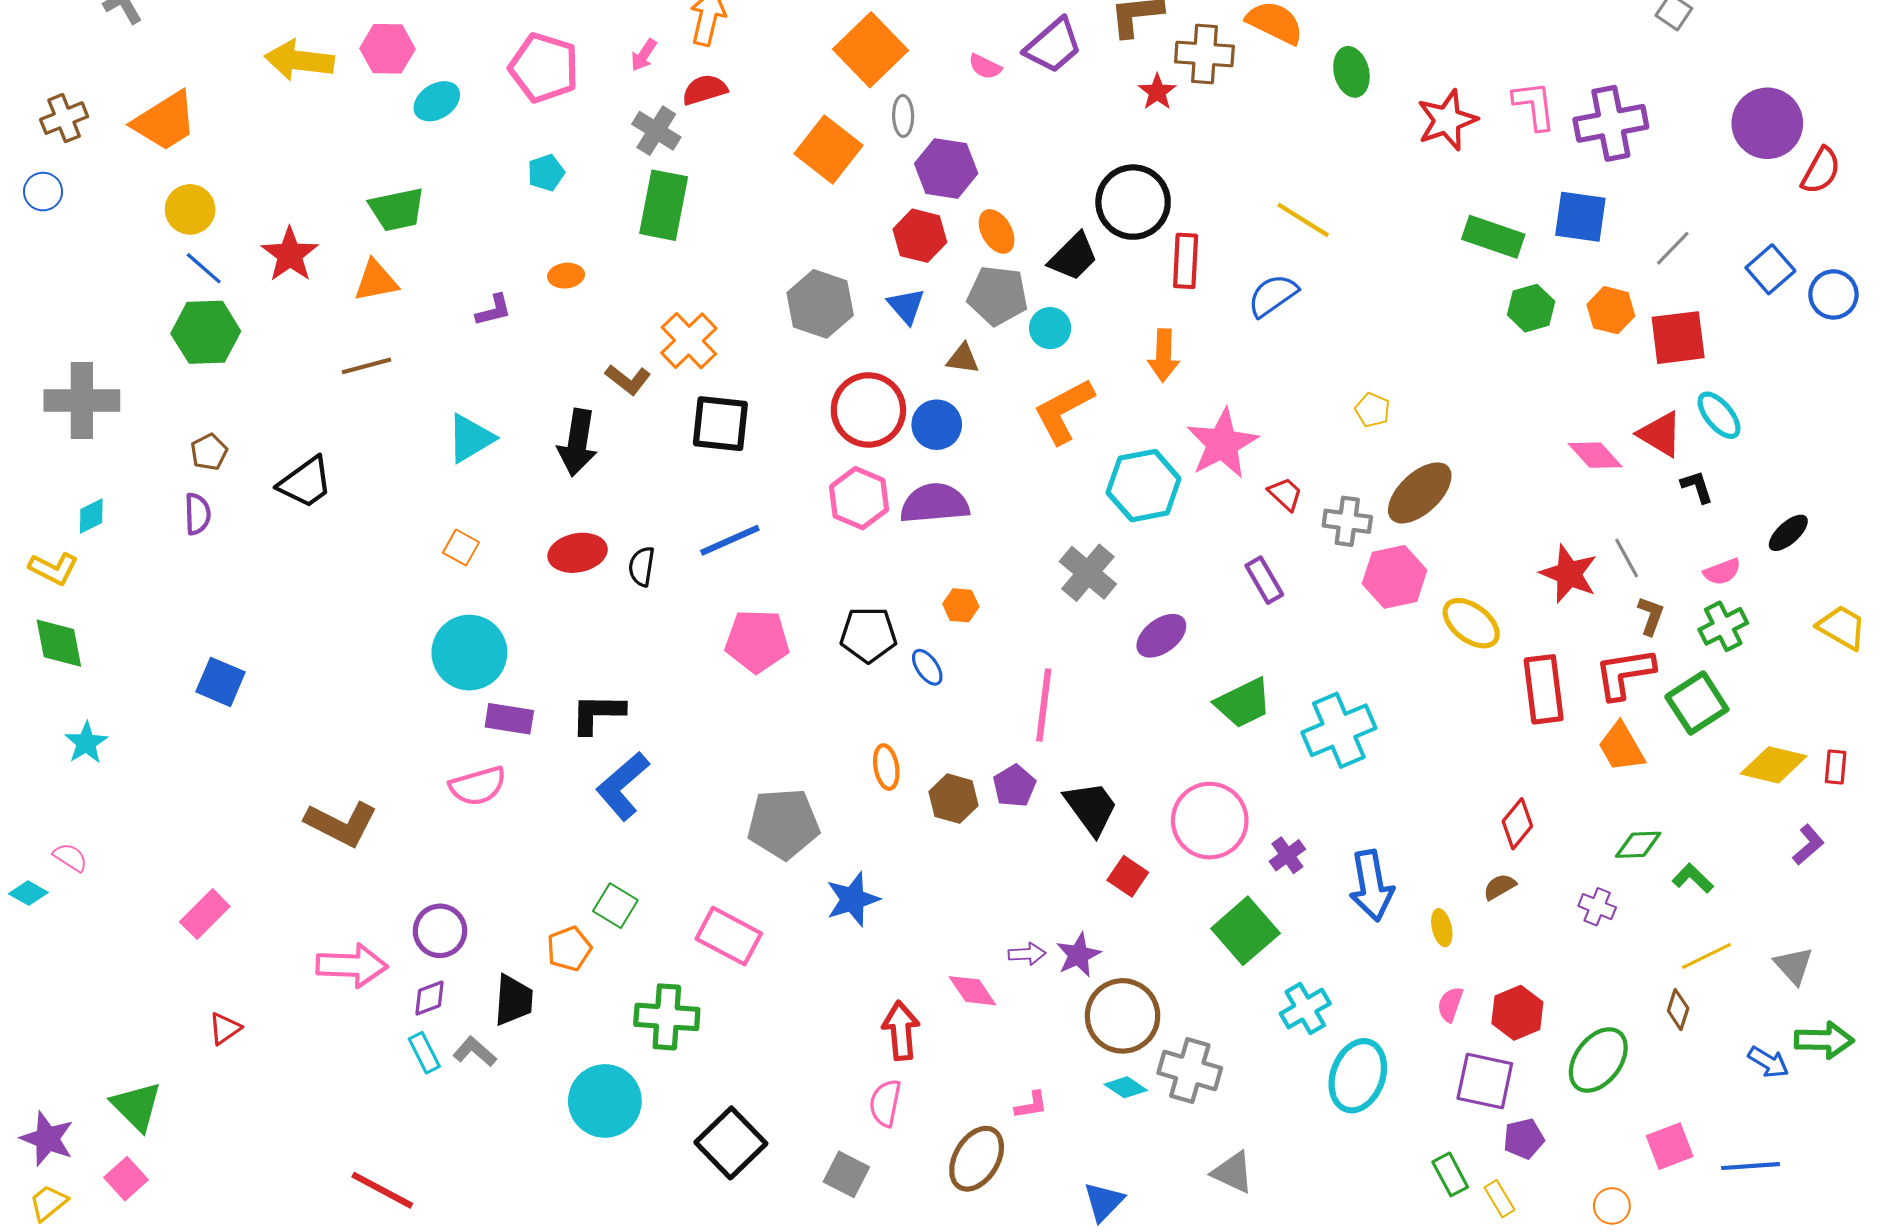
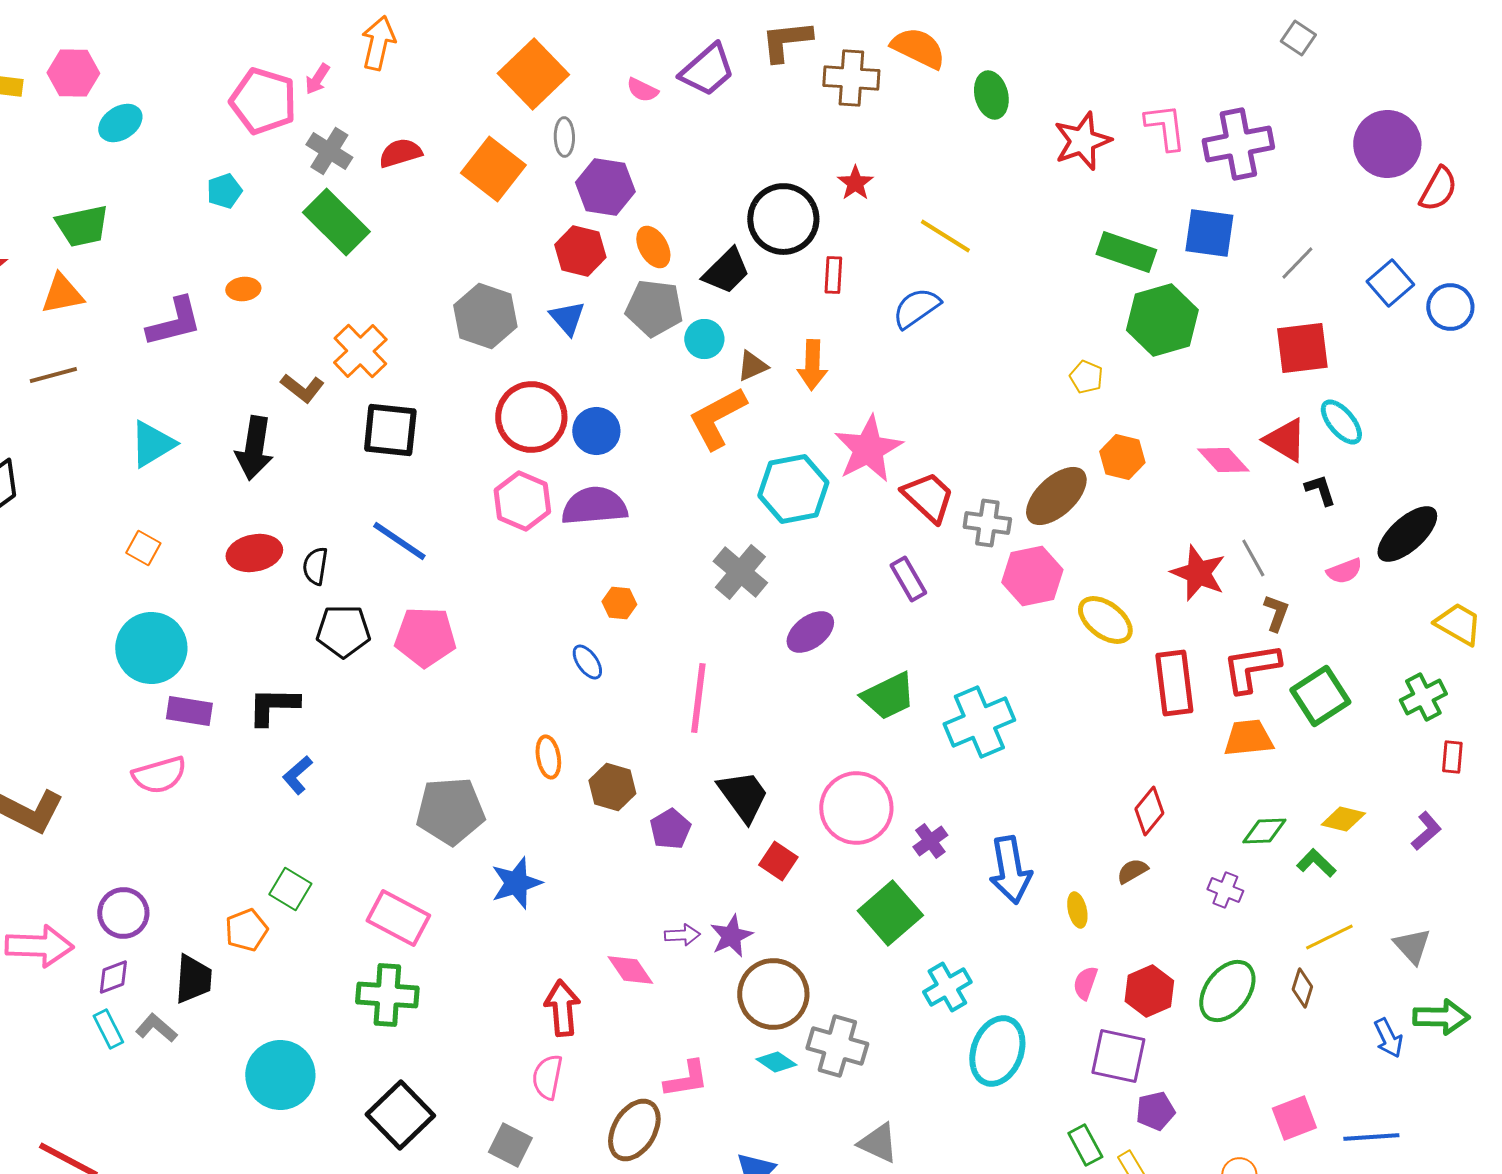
pink pentagon: (544, 68) -> (263, 101), moved
red semicircle: (705, 90) -> (400, 153), moved
red star: (1157, 92) -> (855, 183), moved
green rectangle: (664, 205) -> (336, 222), turned -56
red rectangle: (1186, 261) -> (833, 275), size x0.7
green hexagon: (1531, 308) -> (1162, 320), size x1.6
purple L-shape: (494, 310) -> (174, 322), size x1.6
orange hexagon: (1611, 310) -> (1122, 457), moved
brown triangle: (963, 359) -> (752, 366), moved, turned -32
yellow pentagon: (1372, 410) -> (1086, 377), moved
red trapezoid: (1285, 494) -> (928, 497), size x1.6
black ellipse: (1788, 533) -> (1407, 534), size x1.6
blue line: (730, 540) -> (399, 541), turned 58
green cross: (1723, 626) -> (1423, 697), moved
black pentagon: (868, 635) -> (343, 631), moved
orange trapezoid: (1621, 747) -> (1248, 738), turned 114
yellow diamond: (1774, 765) -> (1343, 819), moved, size x0.7
blue L-shape: (623, 786) -> (297, 775), size x0.6
purple pentagon: (1014, 786) -> (670, 829), moved
green cross: (667, 1017) -> (387, 995), moved
green ellipse: (1598, 1060) -> (1227, 991), moved
blue arrow: (1768, 1062) -> (1388, 1038), turned 33
pink L-shape: (1031, 1105) -> (686, 1079), size x1.4

